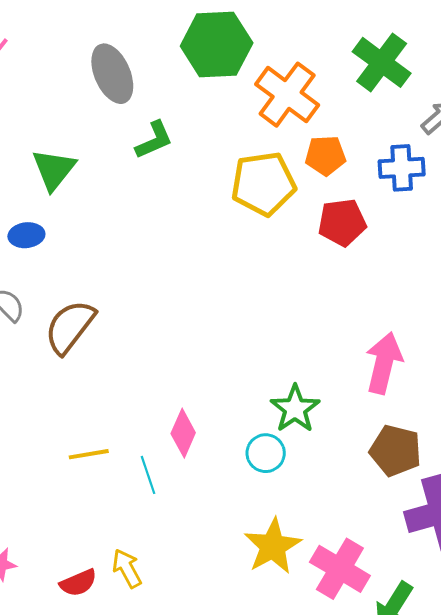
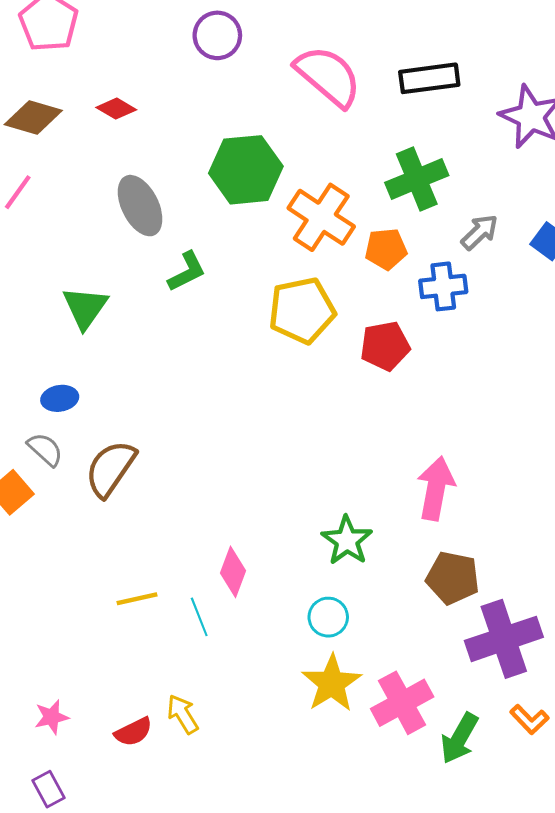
green cross: (382, 62) -> (417, 179), turned 34
orange pentagon: (325, 155) -> (386, 249), moved
blue ellipse: (26, 235) -> (60, 398), moved
cyan circle: (266, 453) -> (328, 617), moved
pink cross: (340, 569) -> (402, 703), turned 34

